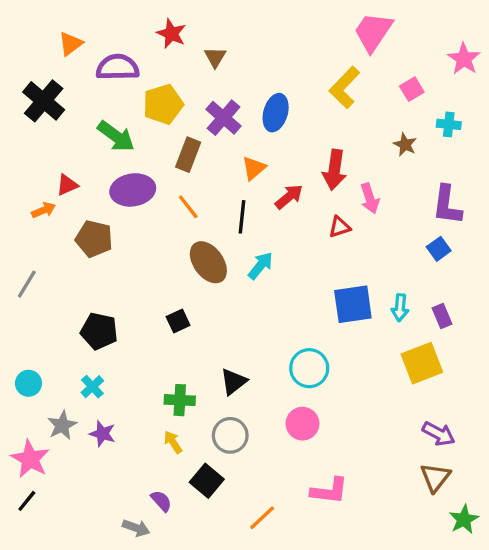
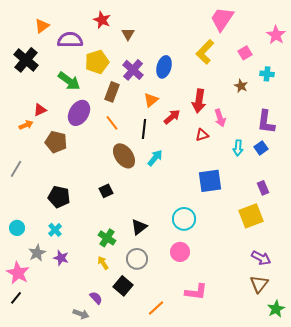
purple ellipse: (133, 190) -> (79, 113), turned -50
cyan arrow: (400, 308) -> (238, 148), moved
green cross: (180, 400) -> (107, 238), turned 30

